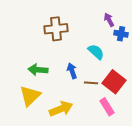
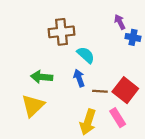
cyan semicircle: (96, 52) -> (86, 55), moved
yellow arrow: (61, 109) -> (88, 122), moved, turned 130

